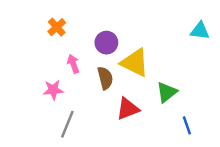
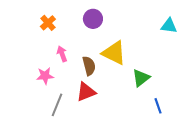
purple circle: (106, 43) -> (93, 19), moved
red triangle: (128, 109) -> (86, 92), moved

